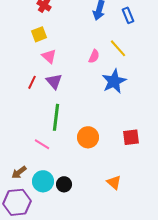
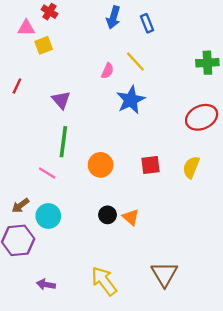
pink triangle: (49, 56) -> (26, 28), moved, turned -42
red line: (32, 82) -> (17, 86), moved
black circle: (64, 184) -> (108, 215), moved

